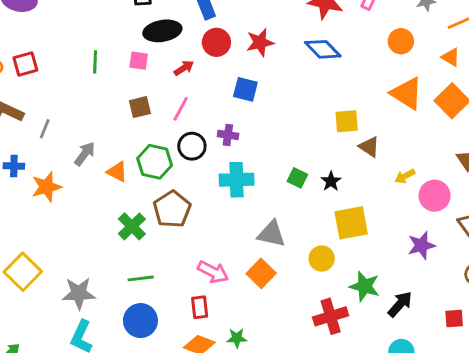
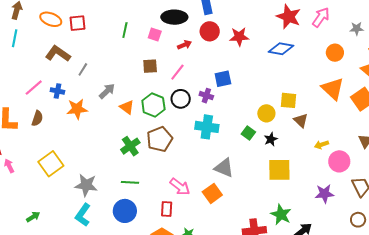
blue diamond: (323, 49) -> (281, 49), turned -45
blue square: (245, 89) -> (223, 79), moved, turned -36
yellow circle: (322, 259) -> (266, 113), moved

